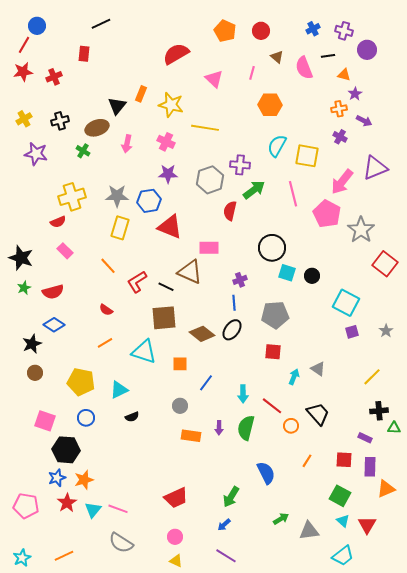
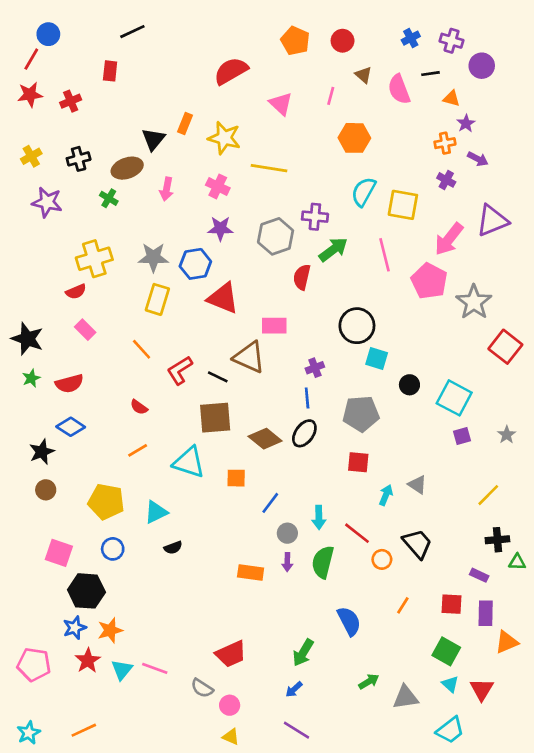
black circle: (312, 276) -> (409, 385), moved
gray circle: (180, 406) -> (287, 533), moved
gray semicircle: (121, 543) -> (202, 688), moved, size x0.7

